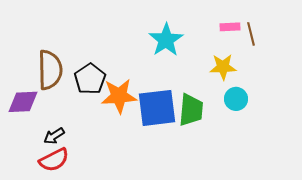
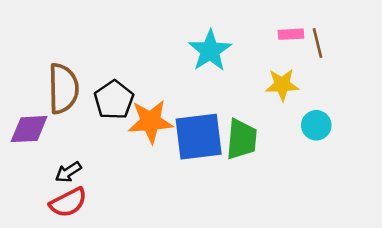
cyan circle: (236, 99) -> (316, 125), moved

